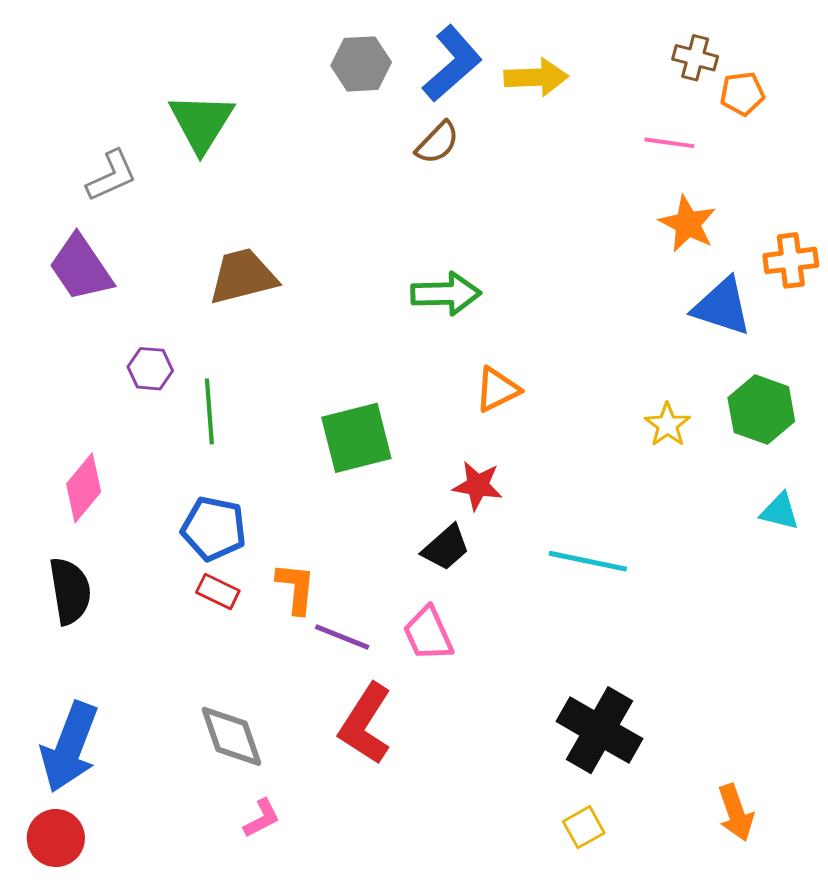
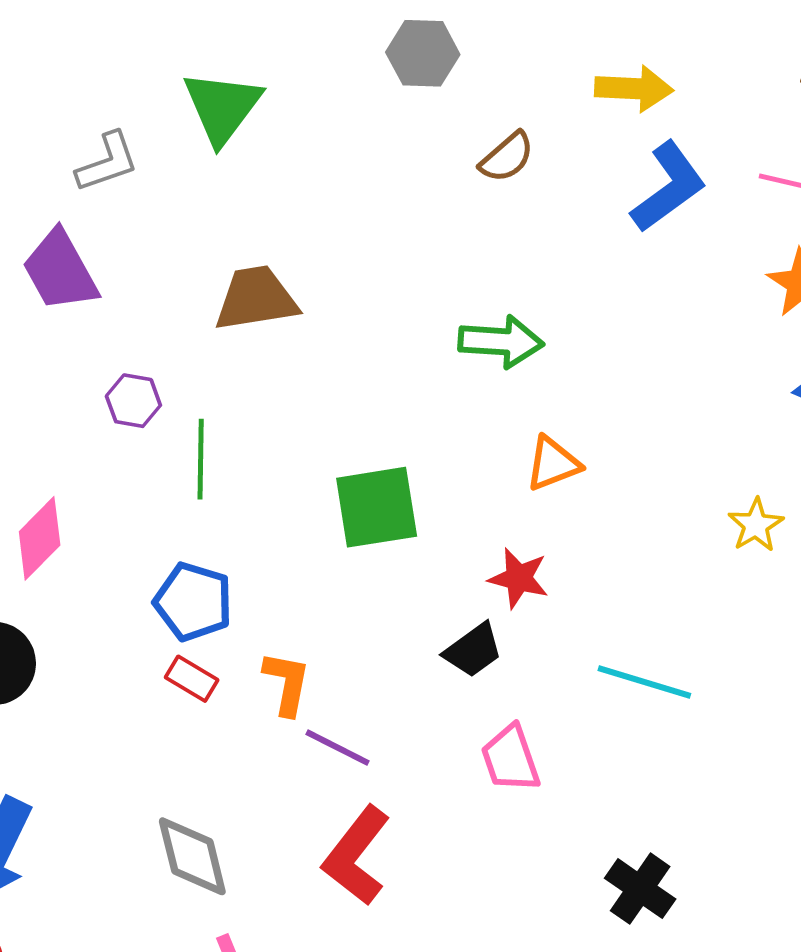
blue L-shape: (452, 64) -> (668, 187), moved
pink trapezoid: (428, 634) -> (510, 759), moved
black cross: (599, 730) -> (640, 889), size x0.7

